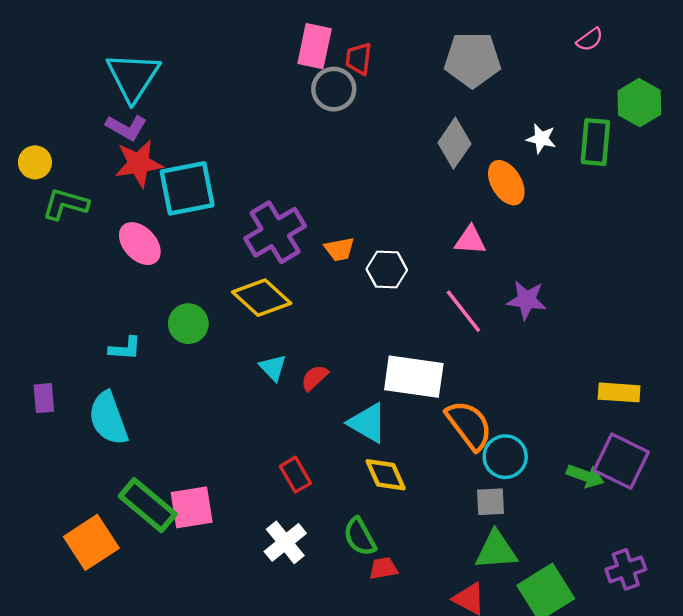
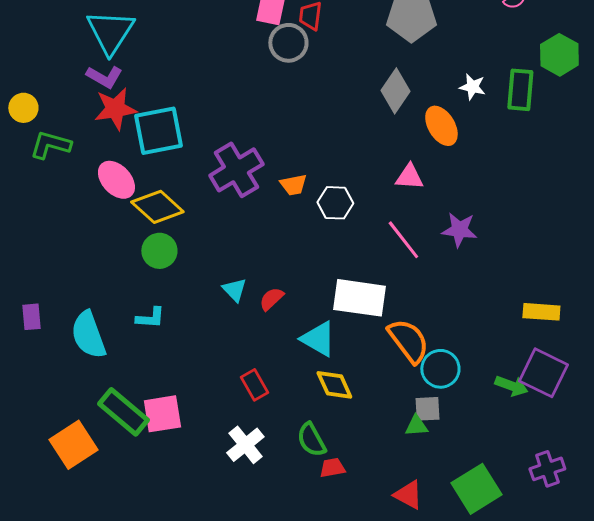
yellow diamond: (262, 298) -> (157, 207), moved
cyan L-shape: (125, 348) -> (150, 318), moved
green triangle: (496, 550) -> (416, 426), moved, size x0.6

